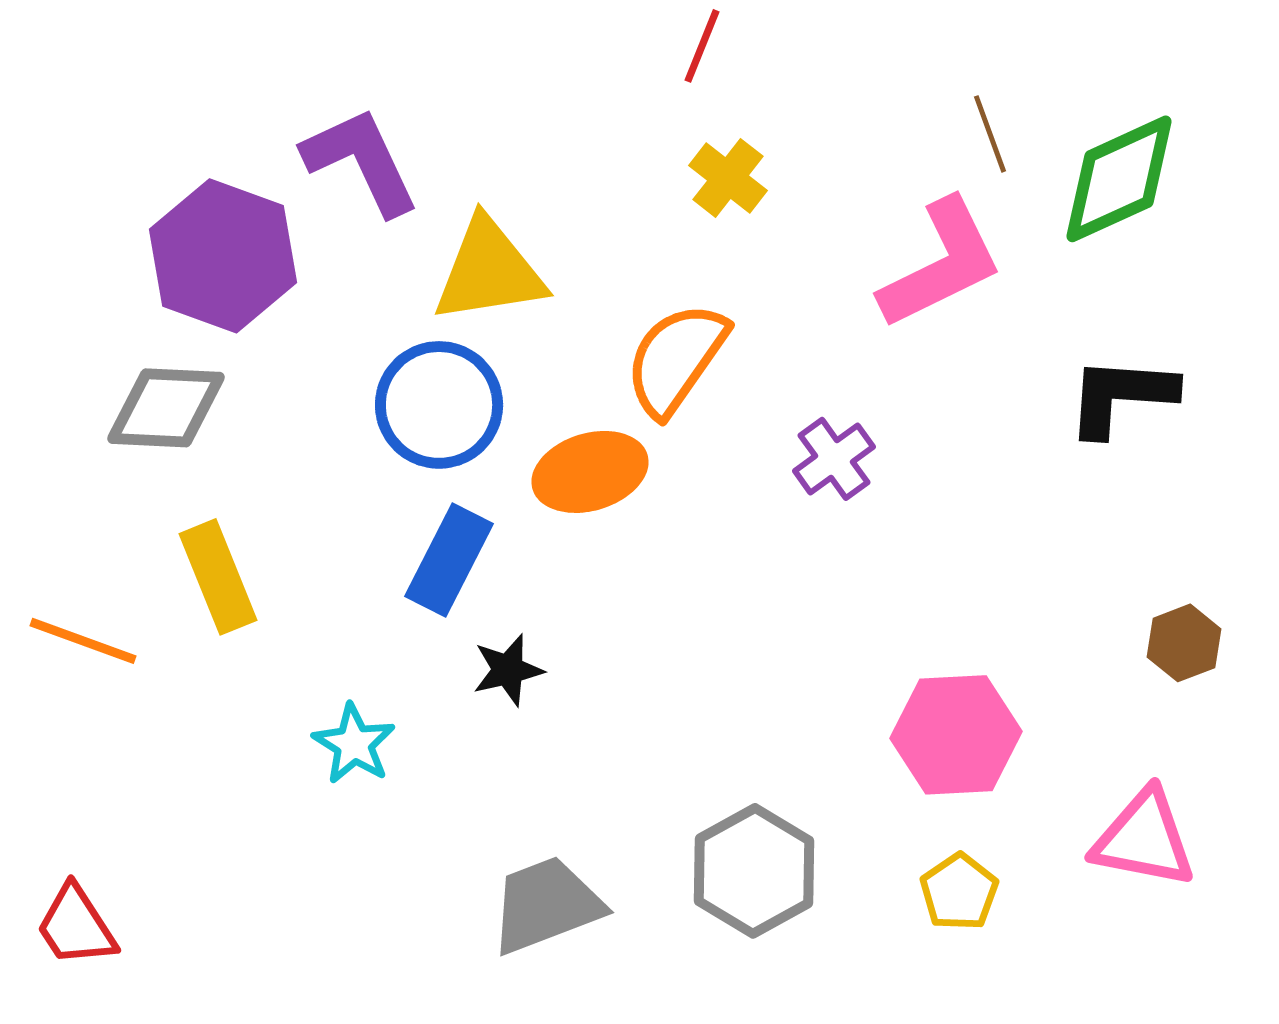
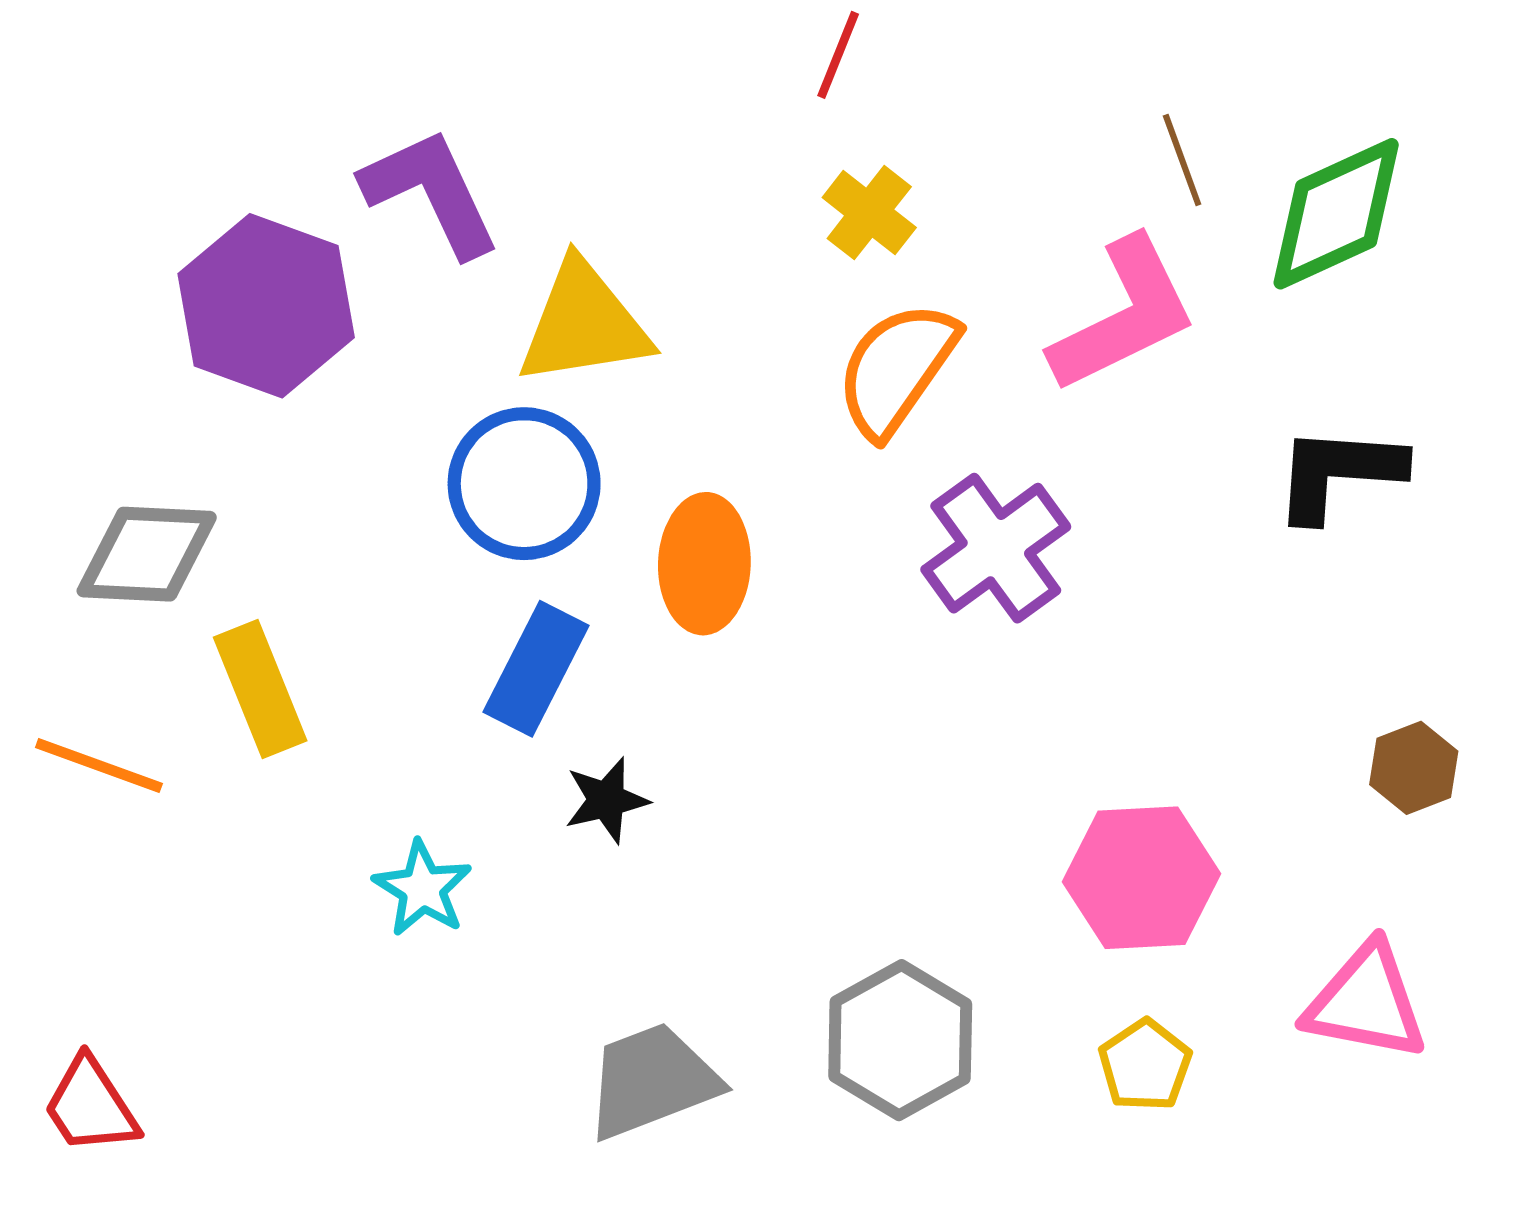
orange semicircle: (676, 359) -> (897, 369), moved
gray diamond: (166, 408) -> (147, 554), moved
purple cross: (834, 459) -> (996, 548), size x1.5
orange ellipse: (590, 472) -> (704, 564), turned -71

